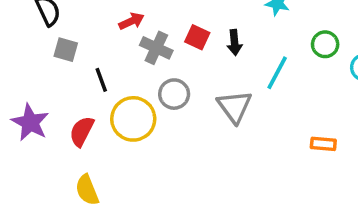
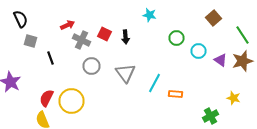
cyan line: (277, 73) -> (154, 83), moved
yellow circle: (133, 119) -> (72, 101), moved
red semicircle: (82, 131) -> (46, 98), moved

